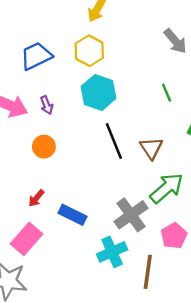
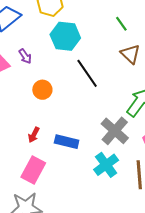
orange circle: (44, 147) -> (42, 90), moved
brown triangle: (151, 148) -> (130, 54), moved

